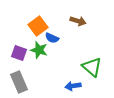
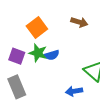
blue semicircle: (52, 38) -> (52, 55), moved, turned -40

